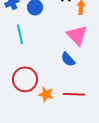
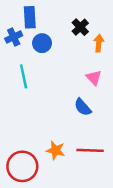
pink triangle: (77, 35) -> (94, 78), size x0.6
red circle: (25, 79) -> (22, 166), moved

